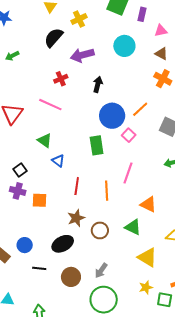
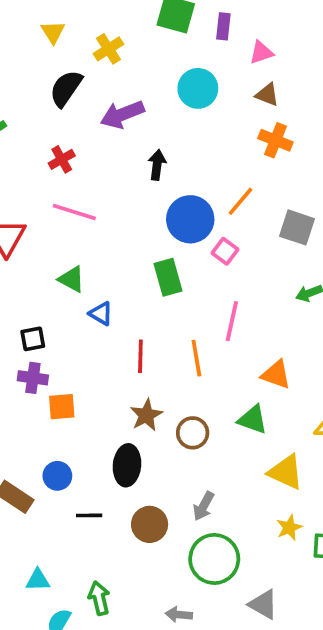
red cross: (61, 79) -> (62, 159), moved
black square: (20, 170) -> (33, 339), turned 32
orange square: (39, 200) -> (62, 407), moved
black ellipse: (63, 244) -> (127, 465), turned -50

